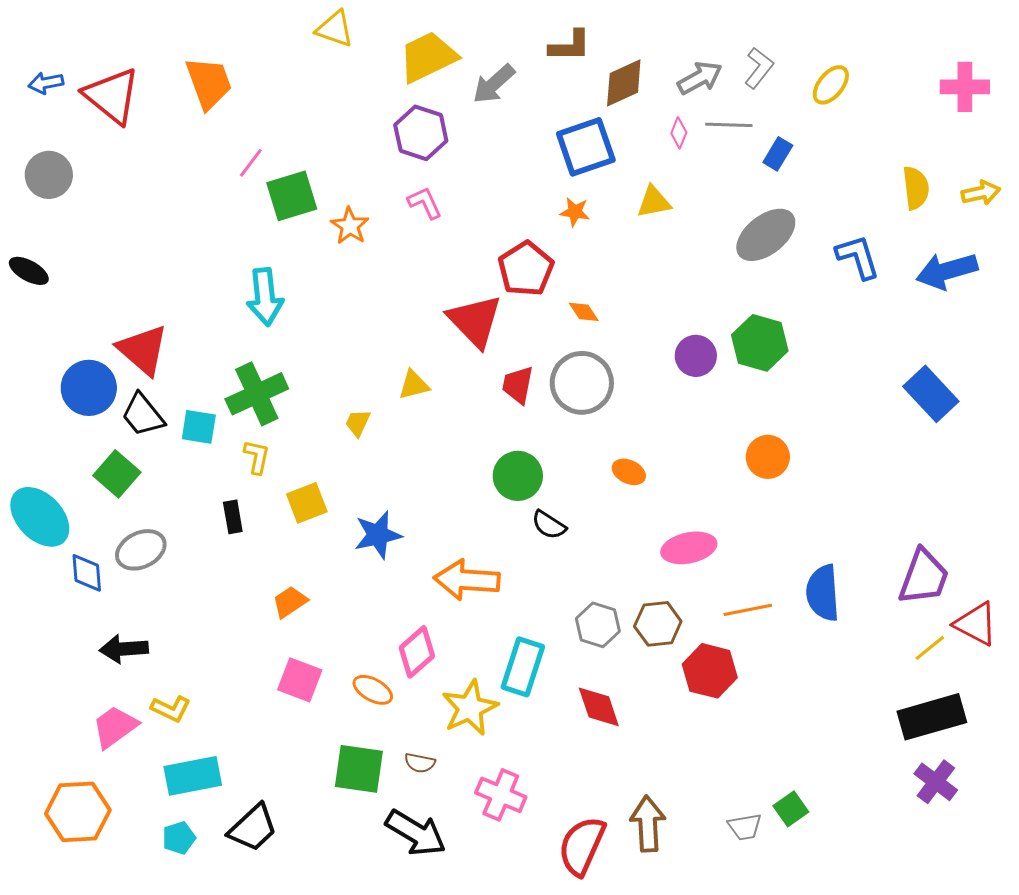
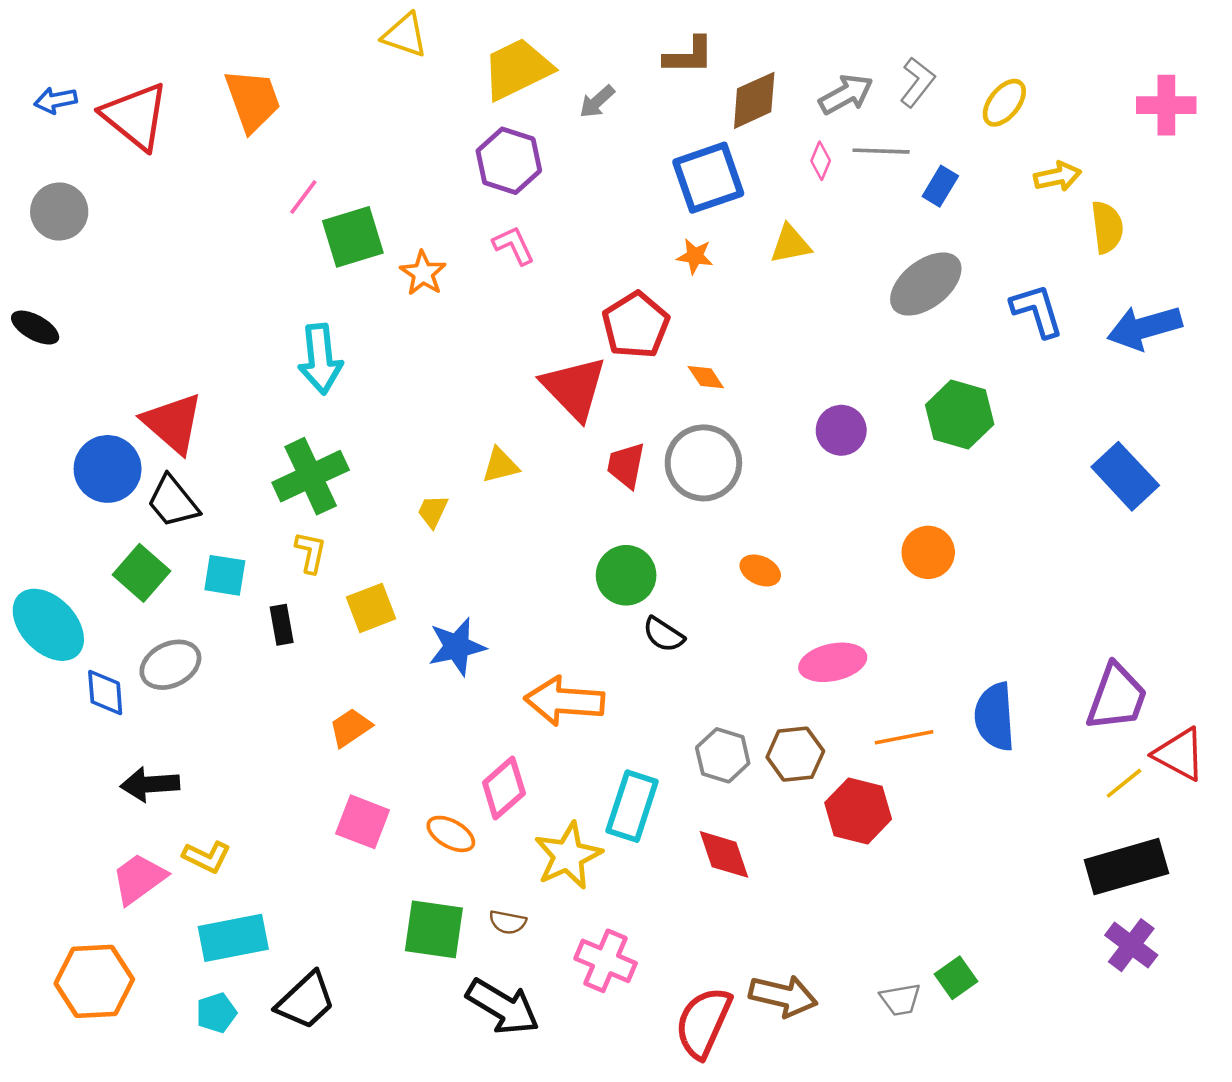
gray arrow: (494, 84) -> (597, 102), size x0.7
yellow arrow: (981, 193) -> (1058, 176), moved
green hexagon: (760, 343) -> (960, 415), moved
cyan square: (199, 427) -> (225, 575), moved
brown arrow: (648, 824) -> (783, 996), turned 106

